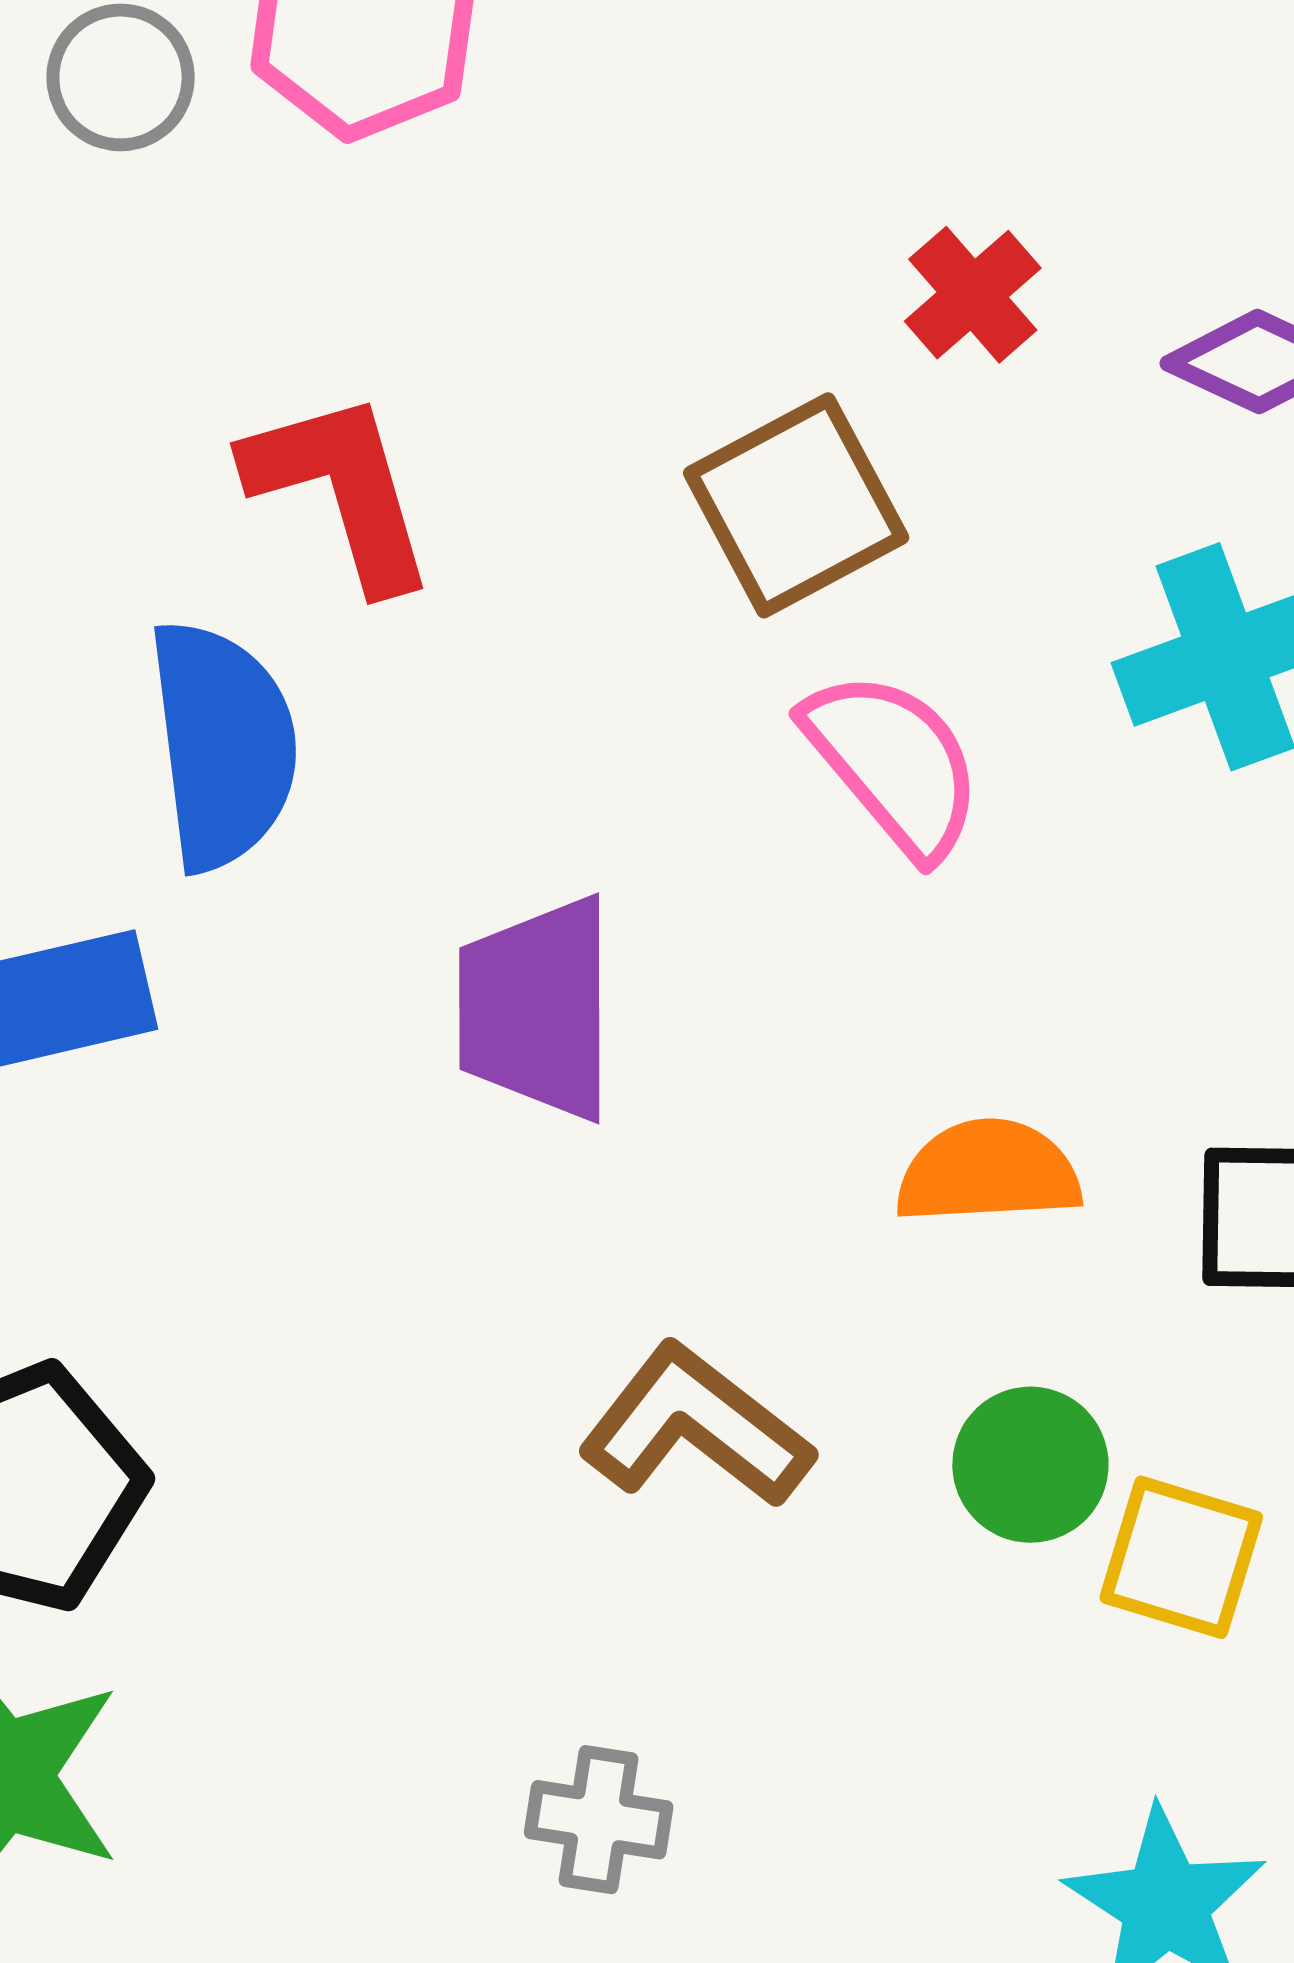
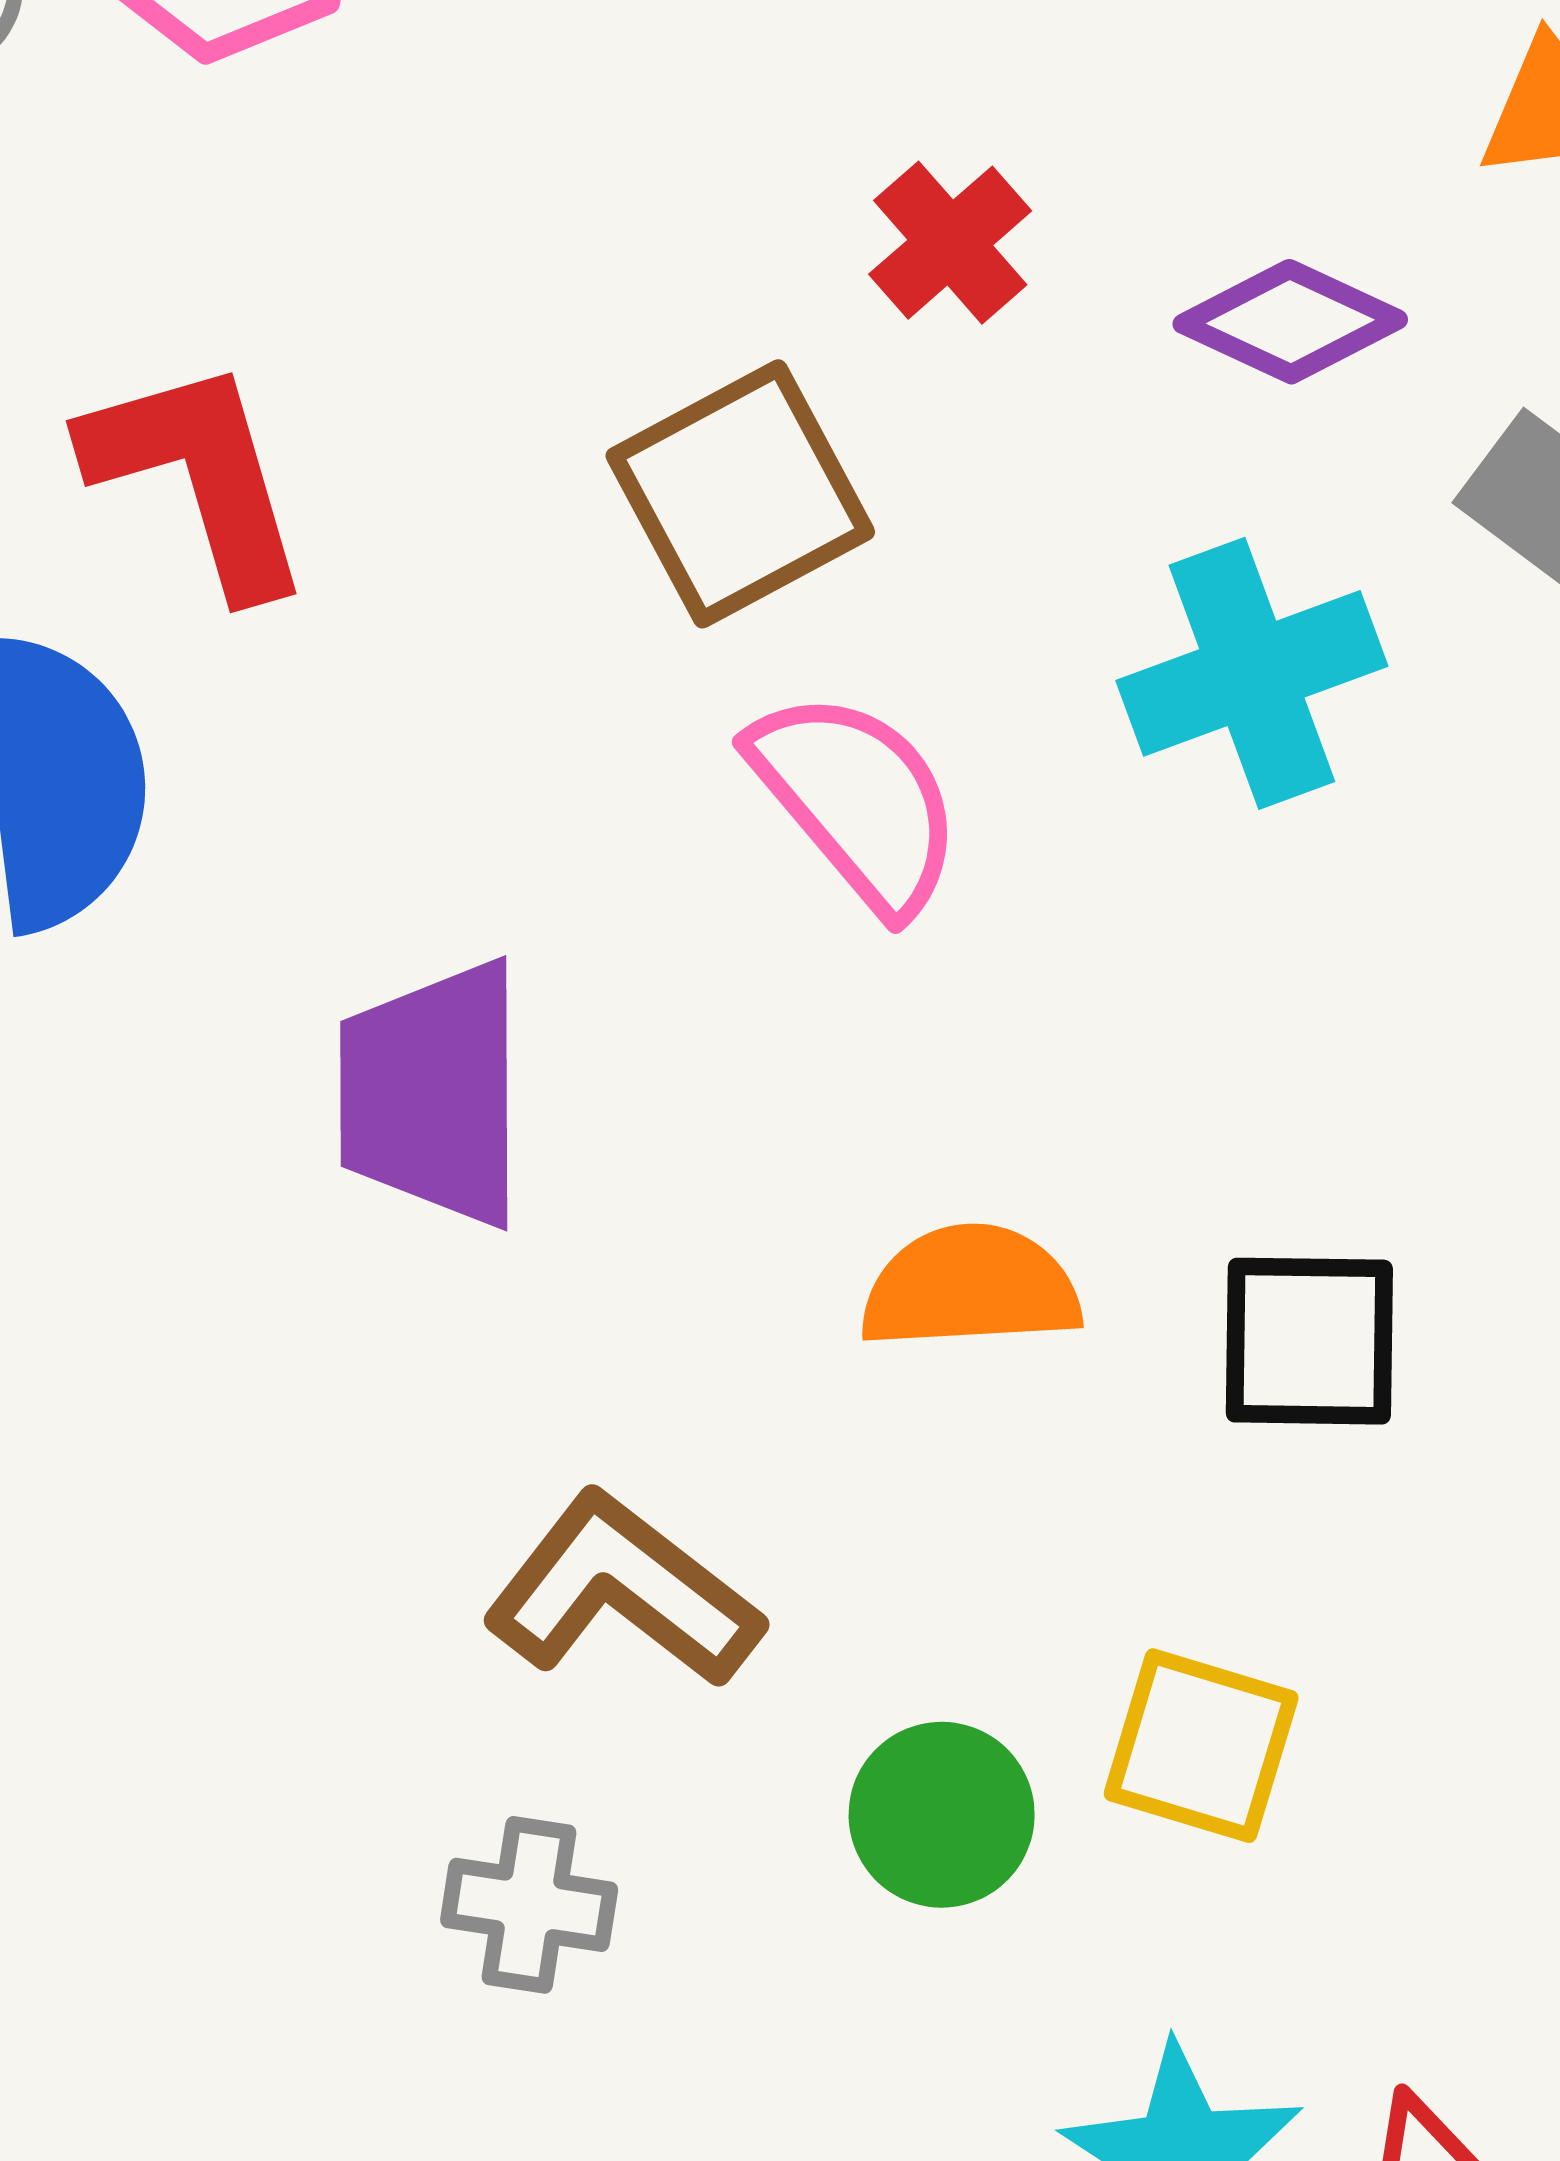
green circle: (1030, 1465) -> (942, 1815), moved
gray cross: (599, 1820) -> (529, 1905), moved

